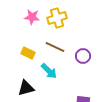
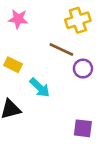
yellow cross: (57, 18) -> (78, 20), moved
brown line: (55, 47) -> (61, 49), moved

